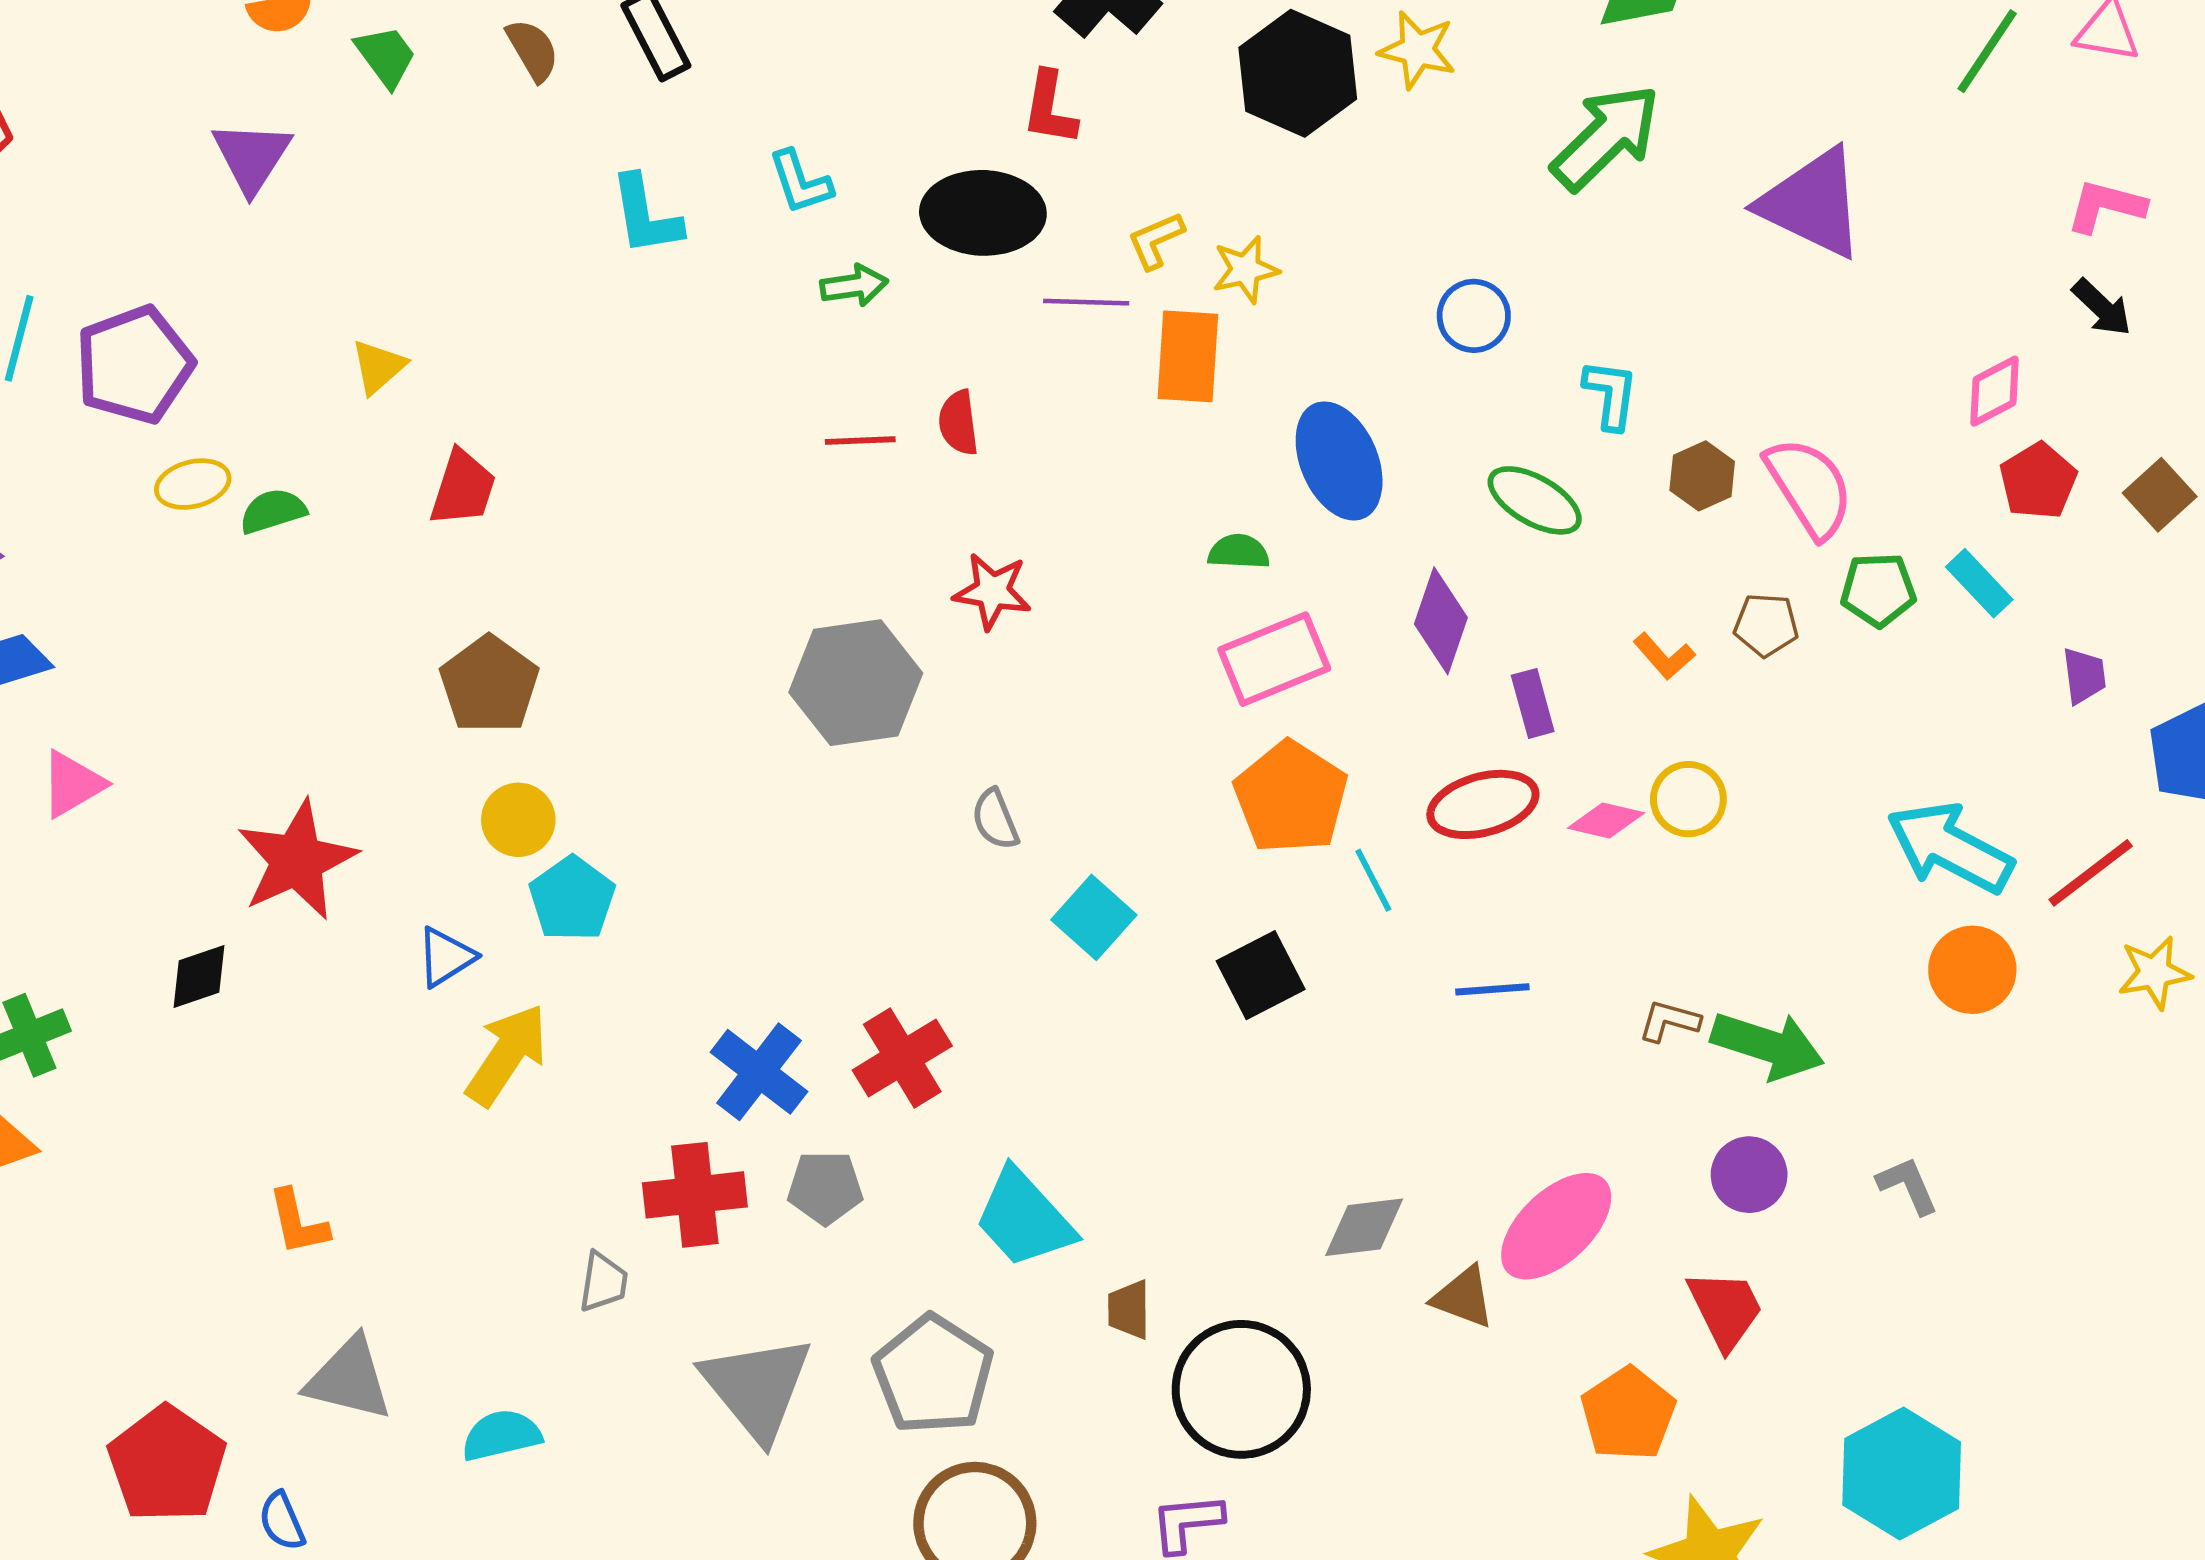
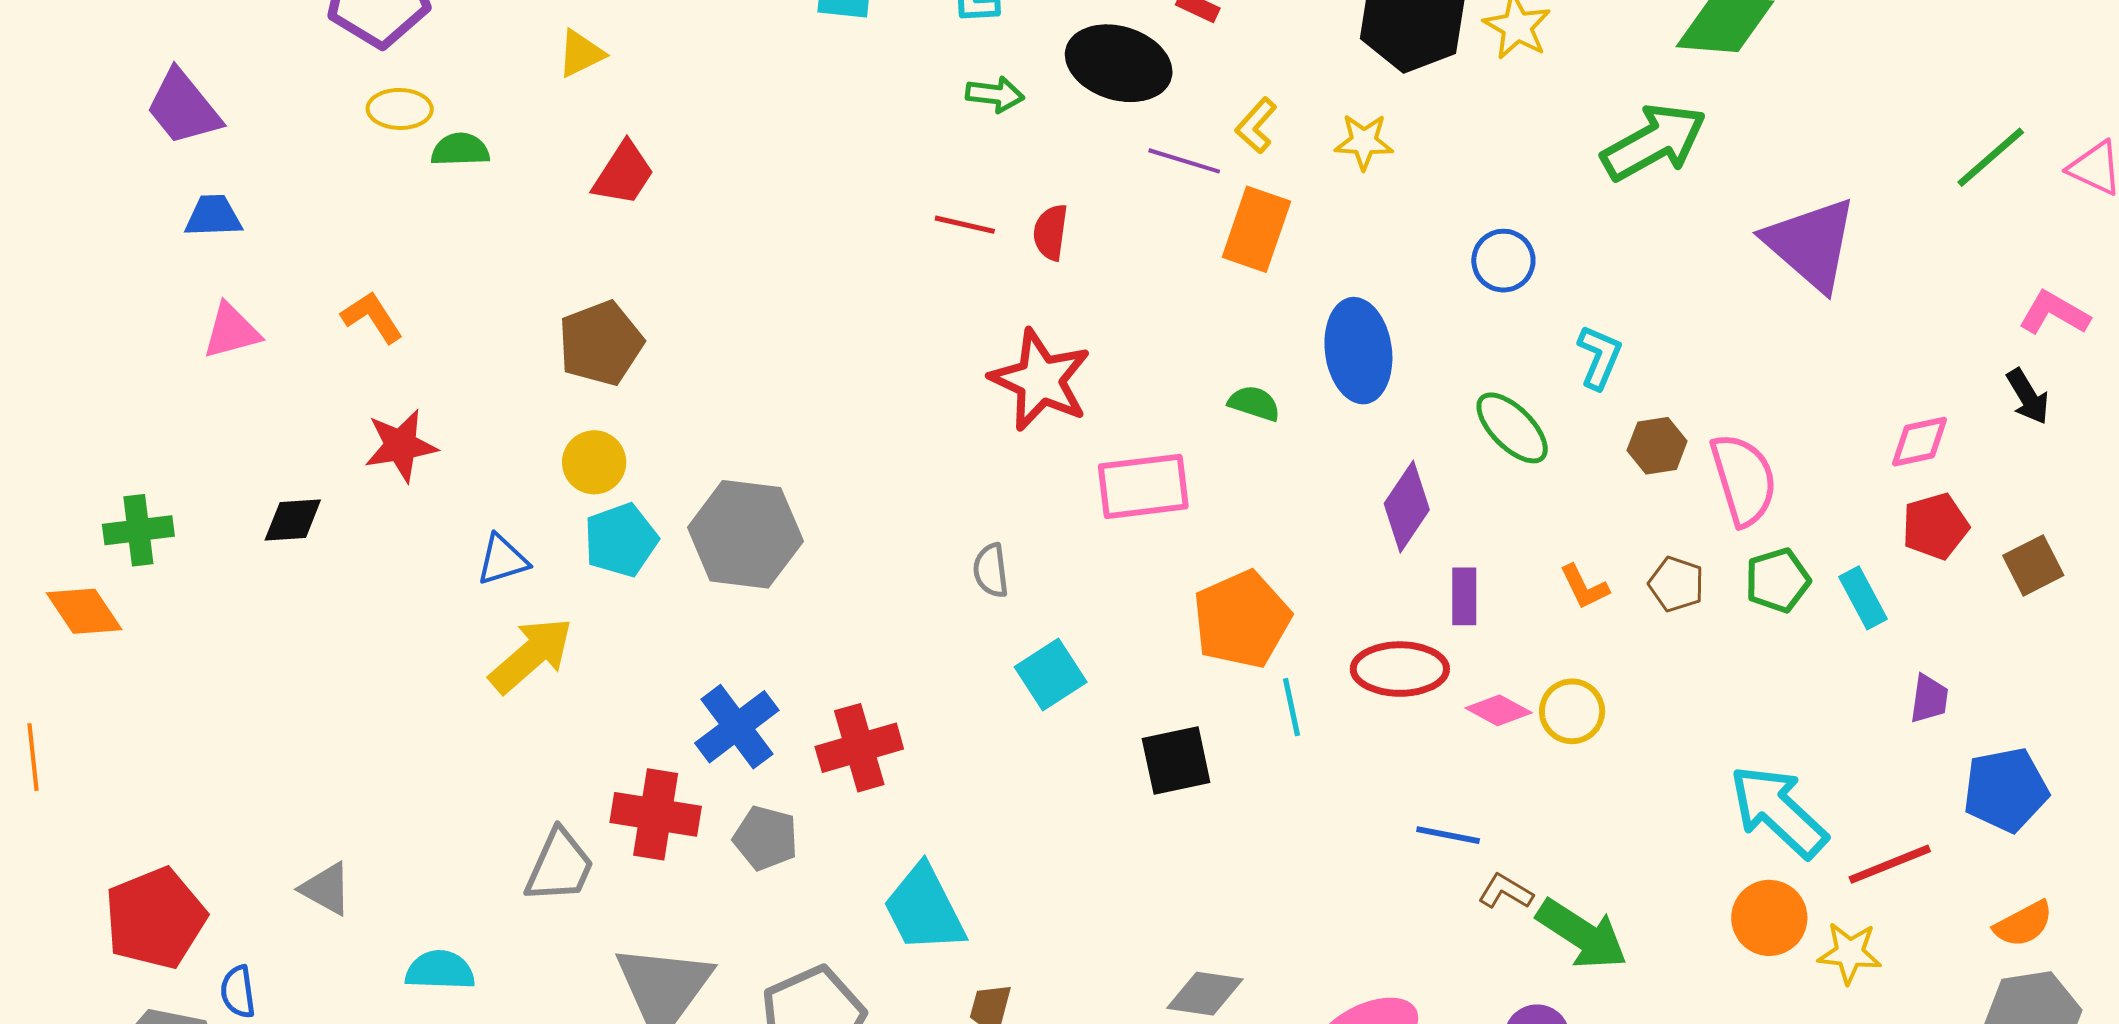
yellow L-shape: (1156, 240) -> (1256, 125), turned -40
yellow star: (1245, 270) -> (1364, 142), moved
green pentagon: (1878, 590) -> (1778, 580), turned -30
red star: (992, 591) -> (1040, 380), size x1.5
pink rectangle: (1274, 659) -> (1143, 486), moved
gray hexagon: (856, 683) -> (745, 534), moved
red star: (297, 860) -> (401, 446), size x0.7
yellow star: (2154, 973) -> (1850, 953), moved
blue line: (1492, 989) -> (1448, 835), moved
orange L-shape: (298, 1222) -> (372, 317), moved, turned 144
gray trapezoid: (603, 1282) -> (560, 866), size x1.5
gray triangle: (349, 1379) -> (326, 889), size x0.7

